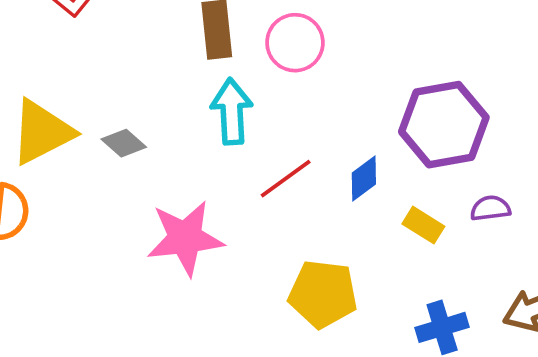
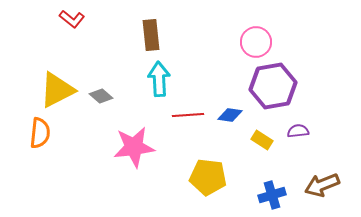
pink circle: (295, 43) -> (256, 42), moved
red line: (286, 179) -> (188, 115), turned 32
blue diamond: (364, 179) -> (230, 115), turned 45

